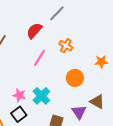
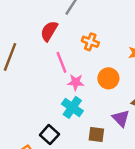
pink line: (39, 58) -> (61, 62), turned -42
pink star: (19, 95) -> (76, 82), moved

